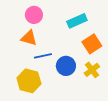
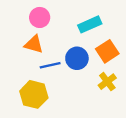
blue circle: (66, 66) -> (77, 58), moved

